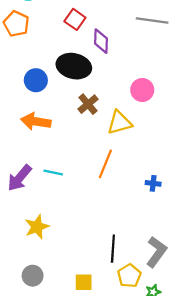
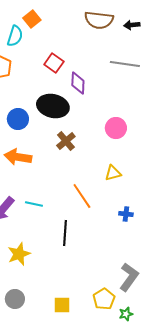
yellow triangle: (119, 123) -> (113, 173), moved, size x0.7
orange line: (105, 164) -> (82, 196), turned -56
black line: (113, 249) -> (65, 233), moved

